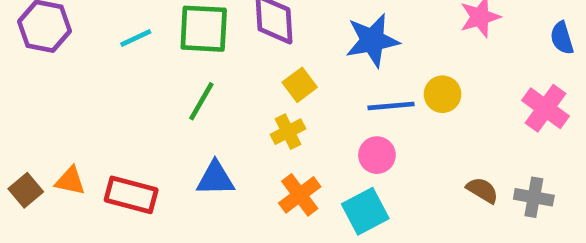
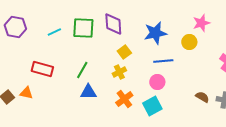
yellow circle: (443, 94) -> (189, 42), moved
green line: (201, 101) -> (82, 70), moved
red rectangle: (131, 195) -> (42, 69), moved

